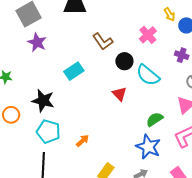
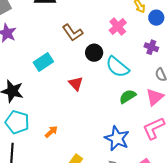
red triangle: (119, 94) -> (76, 84), moved
green semicircle: (155, 119) -> (128, 96), moved

